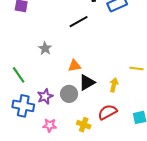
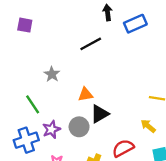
green line: (19, 75) -> (33, 104), moved
yellow arrow: (114, 85) -> (148, 126), moved, turned -64
blue cross: (23, 106) -> (26, 140), turned -30

